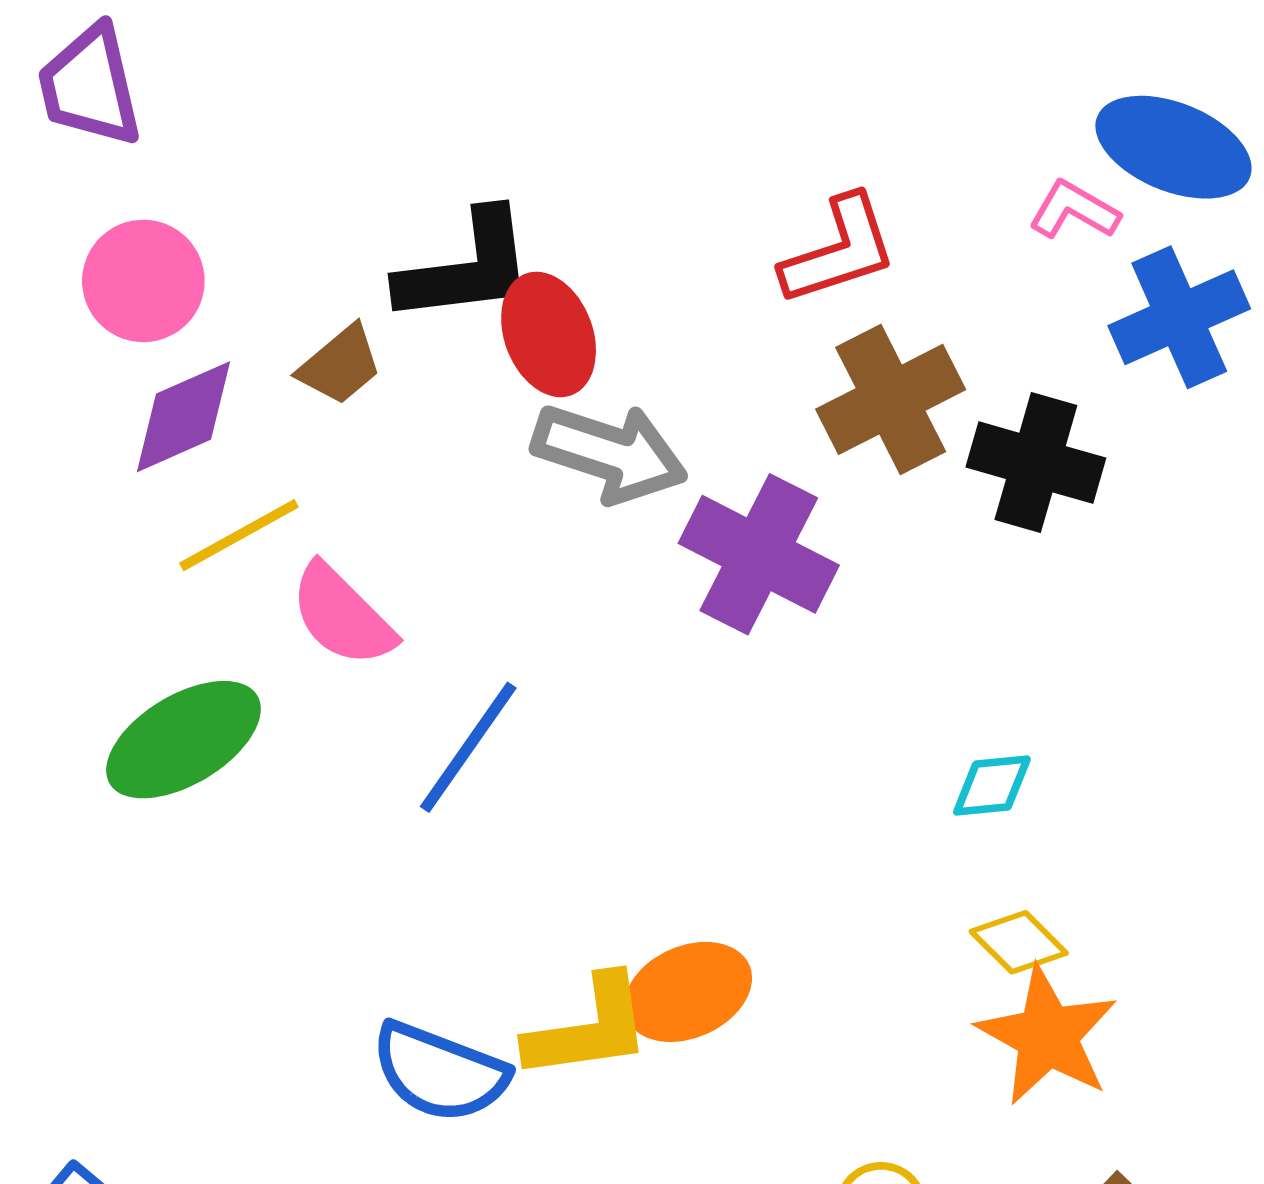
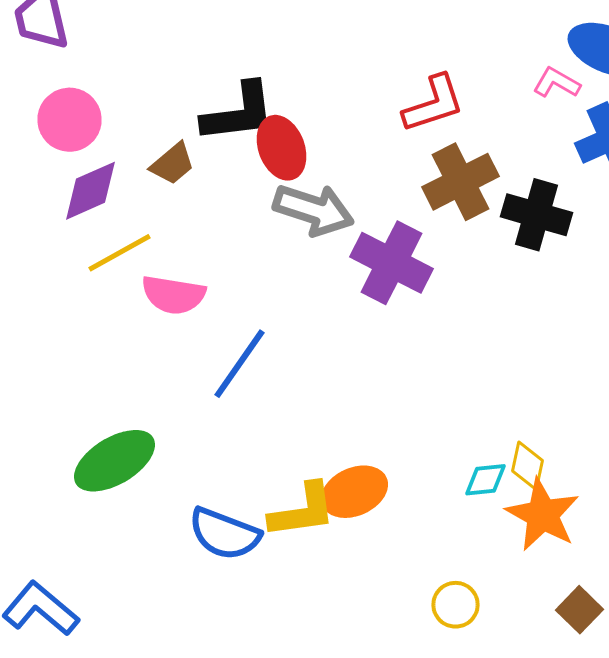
pink semicircle: (342, 615) -> (174, 295), turned -36
green ellipse: (183, 740) -> (114, 461), moved
cyan diamond: (992, 786) -> (486, 480), moved
yellow diamond: (1019, 942) -> (528, 466), turned 57

